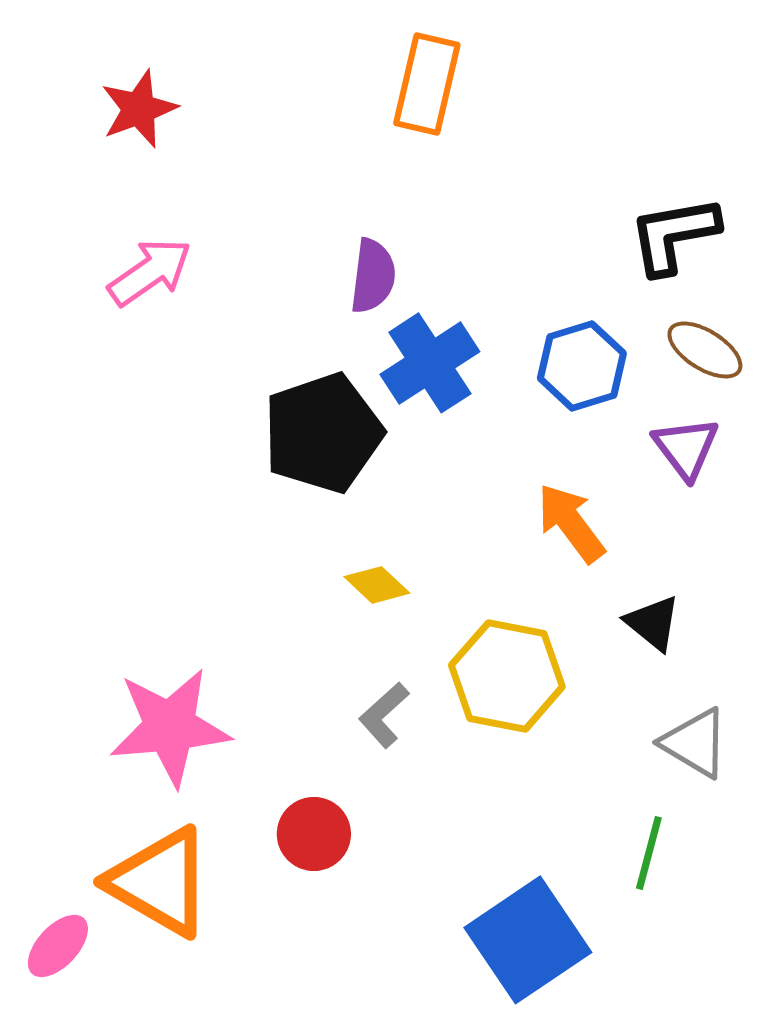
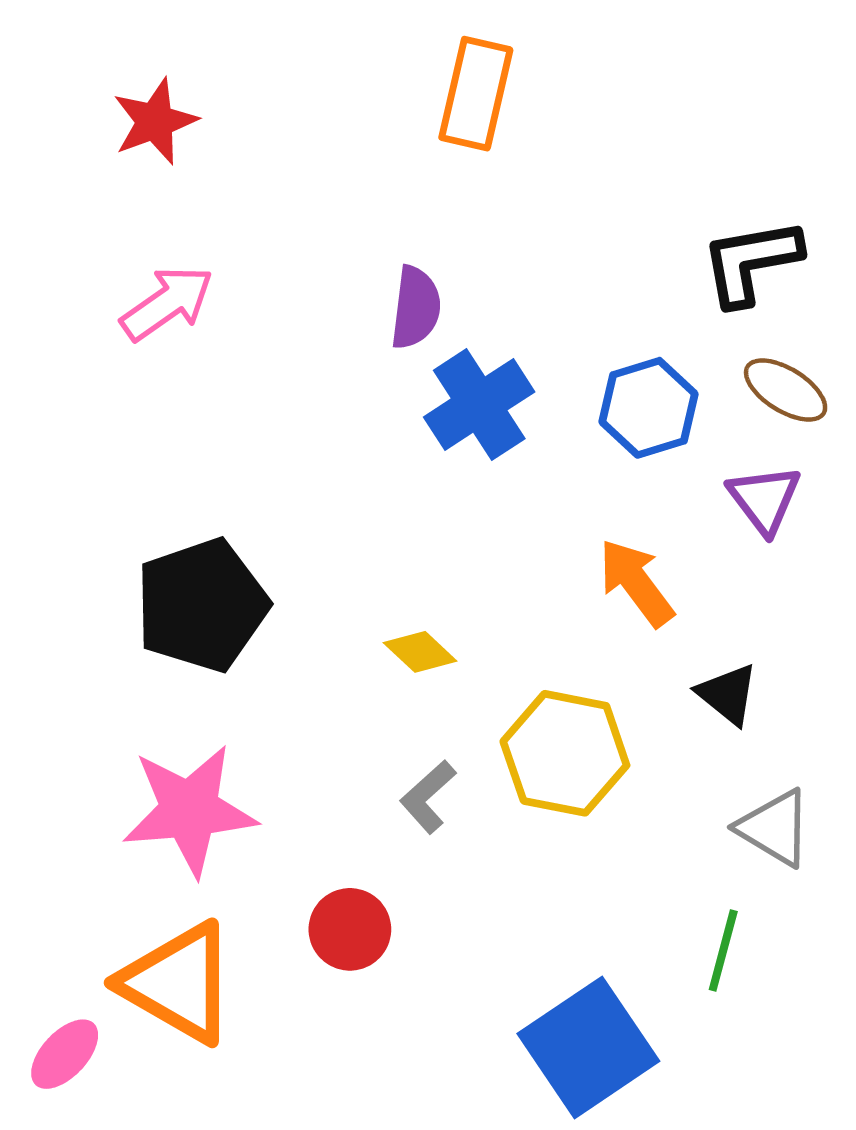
black pentagon: (323, 433) -> (202, 605), moved

